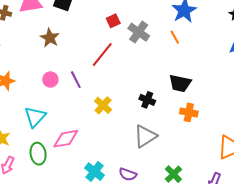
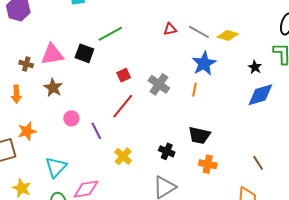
red square: (113, 21) -> (124, 75), moved
orange line: (175, 37) -> (195, 90), turned 40
brown star: (50, 38) -> (53, 88), moved
pink circle: (50, 80) -> (71, 118), moved

